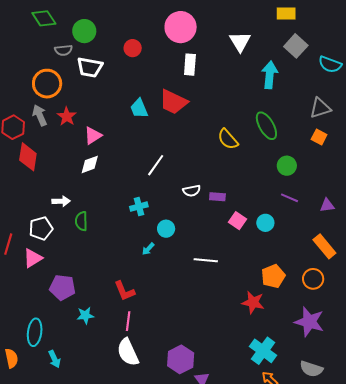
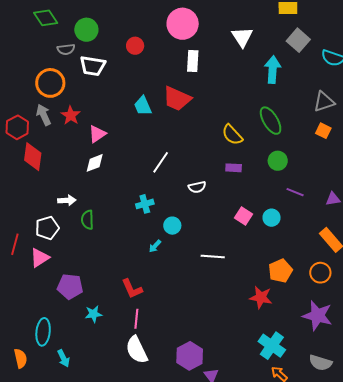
green circle: (287, 166) -> (278, 161), moved
purple rectangle: (217, 197) -> (234, 168), moved

